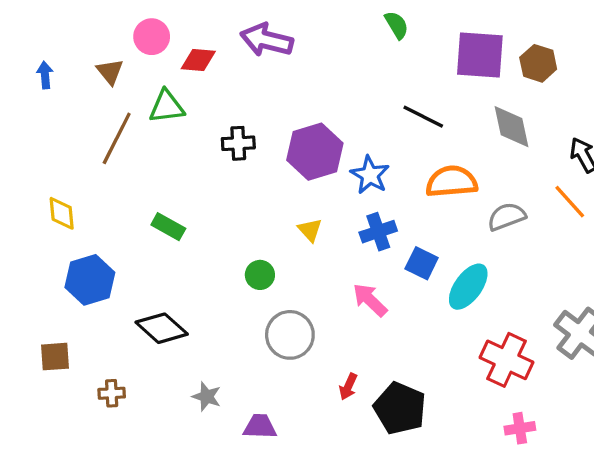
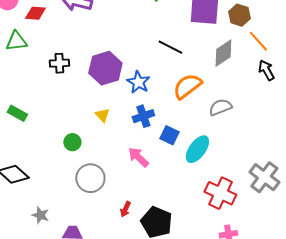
gray diamond: (512, 127) -> (223, 53), turned 68
orange semicircle: (452, 182) -> (187, 86), turned -32
orange line: (570, 202) -> (258, 41), moved

